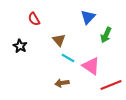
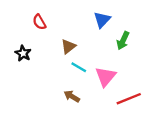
brown triangle: (59, 40) -> (68, 46), turned 32
pink triangle: (91, 66) -> (106, 77), turned 36
brown arrow: (62, 83) -> (72, 96), turned 40

